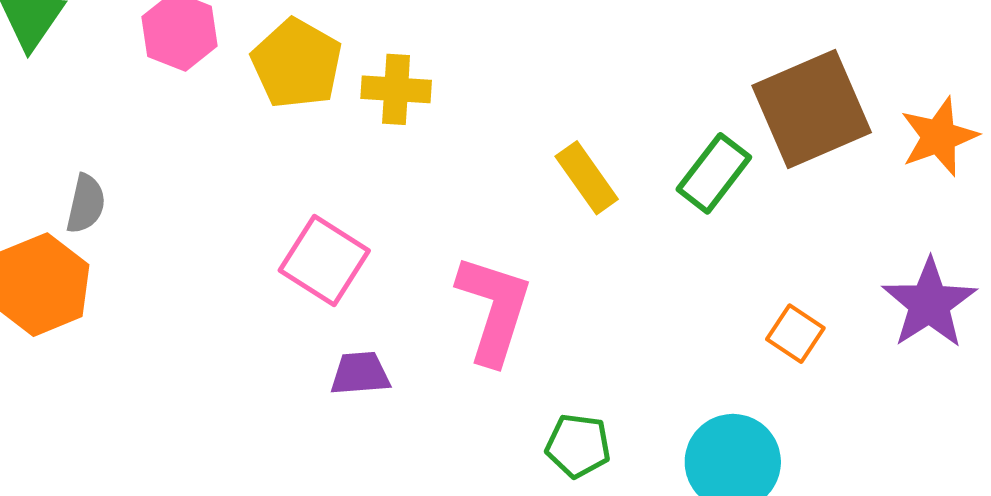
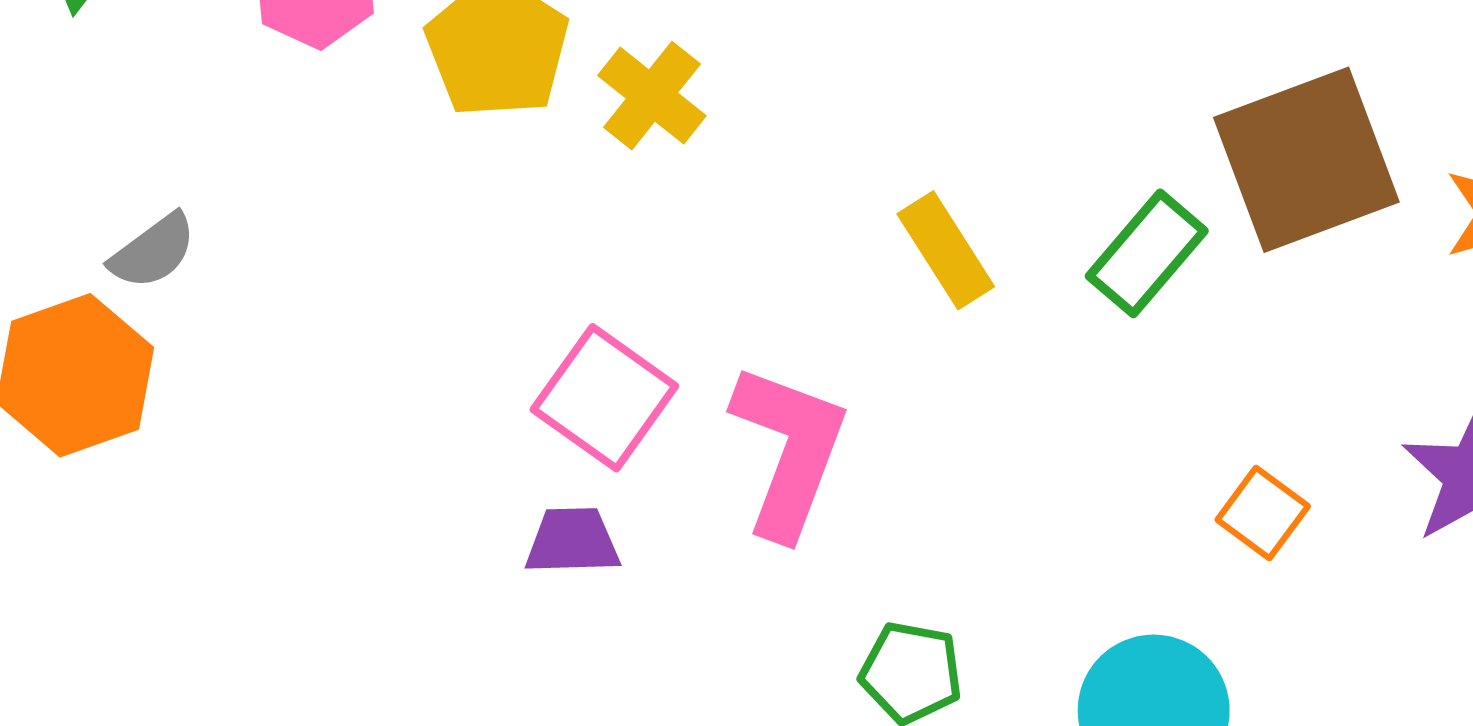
yellow cross: (396, 89) -> (652, 96), turned 32
gray semicircle: (86, 204) -> (153, 251), turned 38
pink square: (324, 260) -> (604, 398), moved

